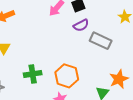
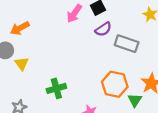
orange hexagon: (67, 76) -> (115, 84), moved

